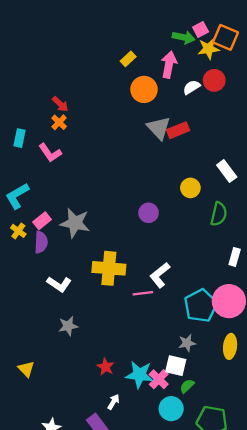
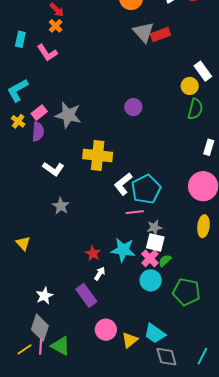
yellow circle: (190, 188) -> (190, 86), moved
white L-shape: (160, 275) -> (123, 184), moved
pink line: (143, 293) -> (135, 212), moved
cyan pentagon: (201, 306) -> (146, 189), moved
gray star: (68, 326) -> (61, 206), turned -30
gray star: (187, 343) -> (154, 227), moved
red star: (106, 367) -> (93, 253), moved
pink cross: (159, 379) -> (150, 258), moved

